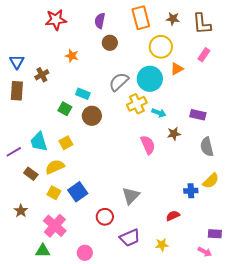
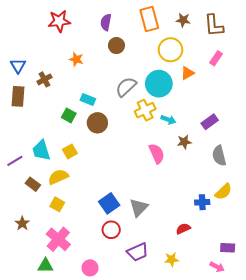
purple rectangle: (198, 115) -> (210, 122), turned -49
blue square: (78, 192) -> (109, 203), moved

